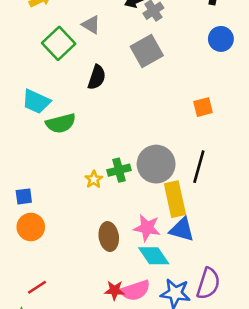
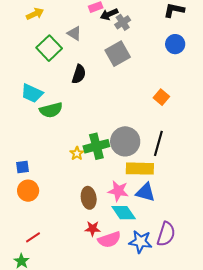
orange square: (203, 107) -> (161, 97), turned -35
green cross: (119, 170) -> (96, 146), size x1.4
yellow rectangle: (175, 199) -> (140, 169), turned -76
red star: (115, 290) -> (93, 229), moved

